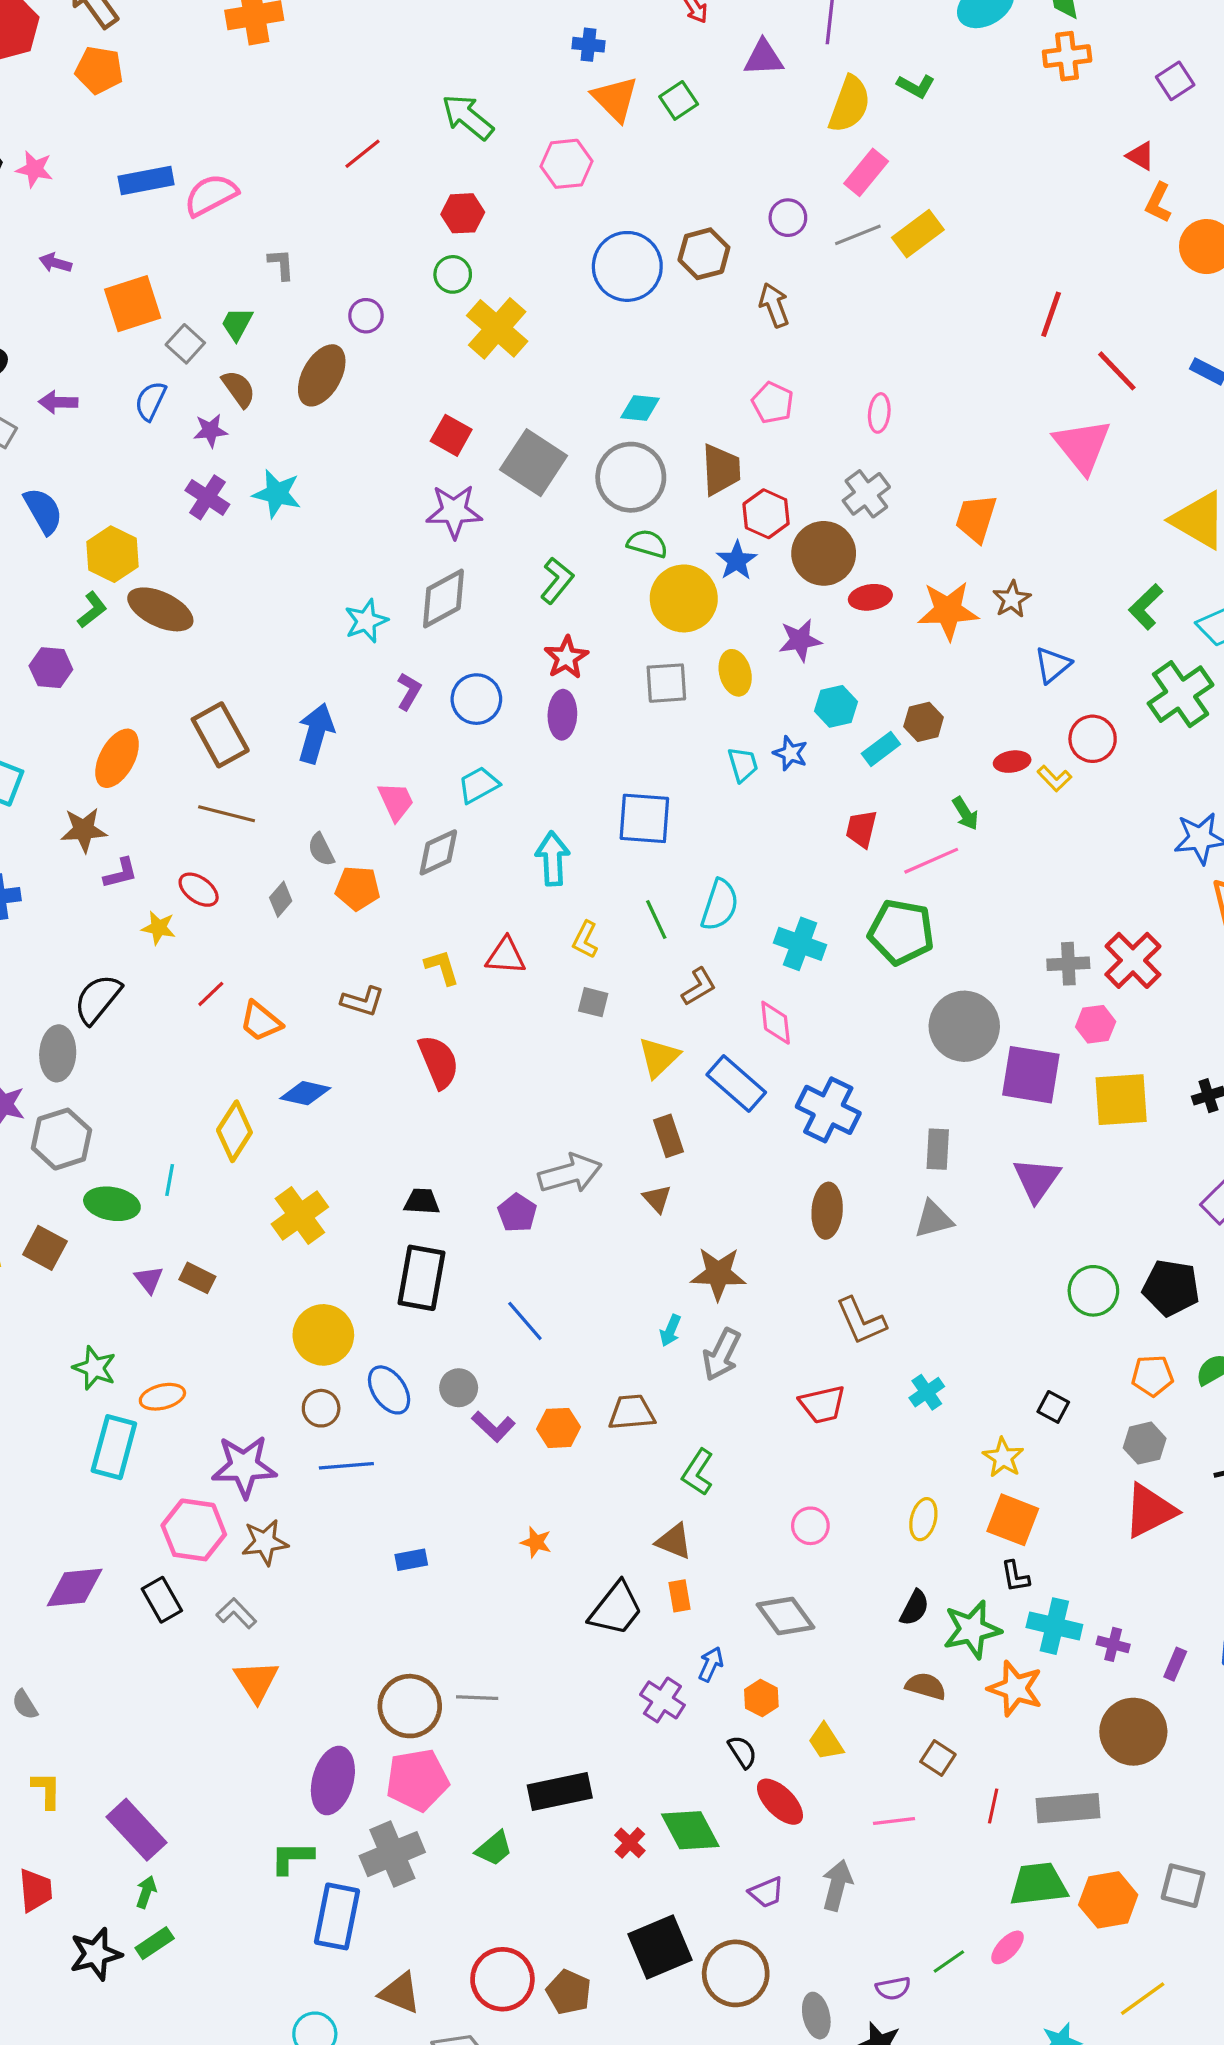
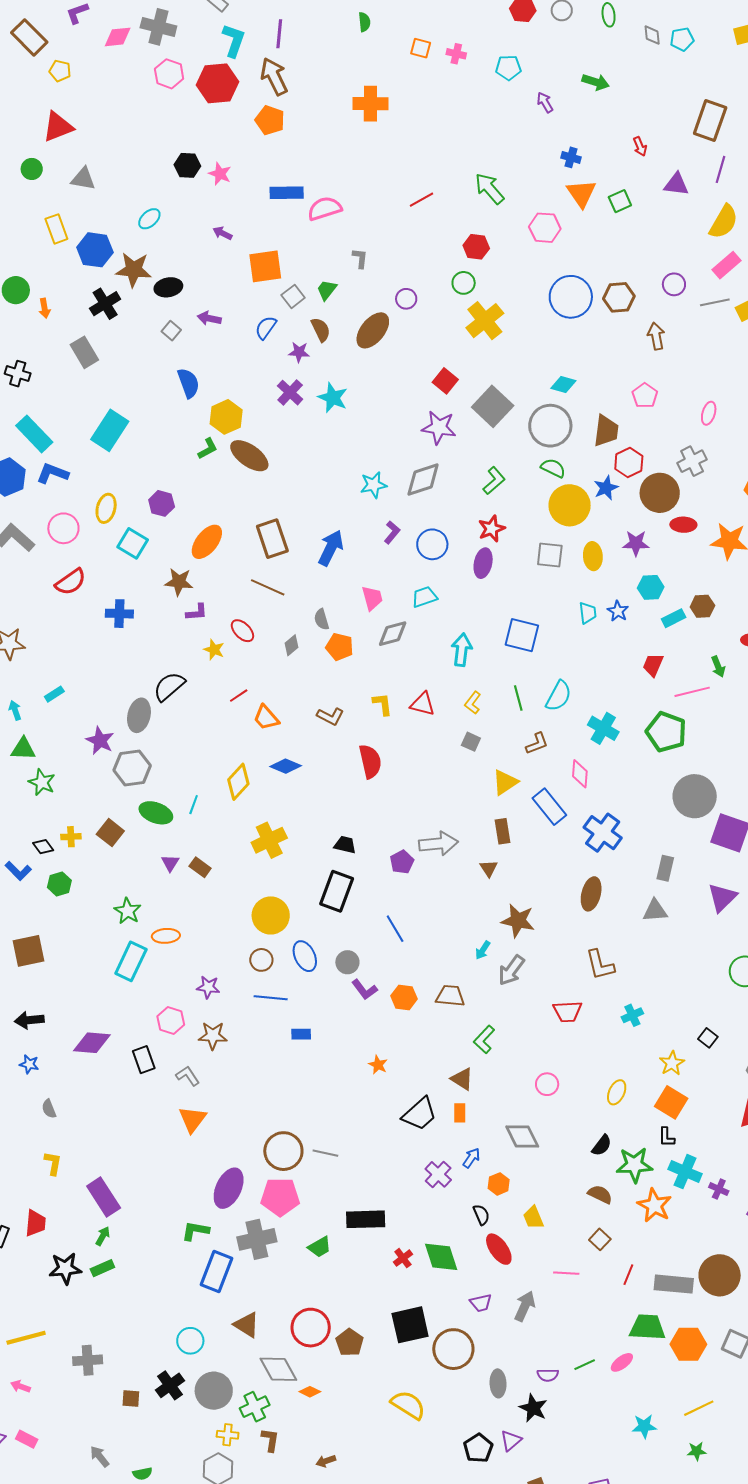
purple hexagon: (51, 668) -> (162, 503), moved
purple star: (244, 1466) -> (208, 987), size x0.6
pink hexagon: (194, 1530) -> (171, 1020), size x0.7
blue rectangle: (411, 1560) -> (301, 1034), moved
brown circle: (1133, 1732) -> (720, 1275), moved

